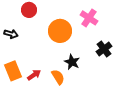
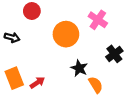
orange semicircle: (58, 77) -> (96, 85), moved

